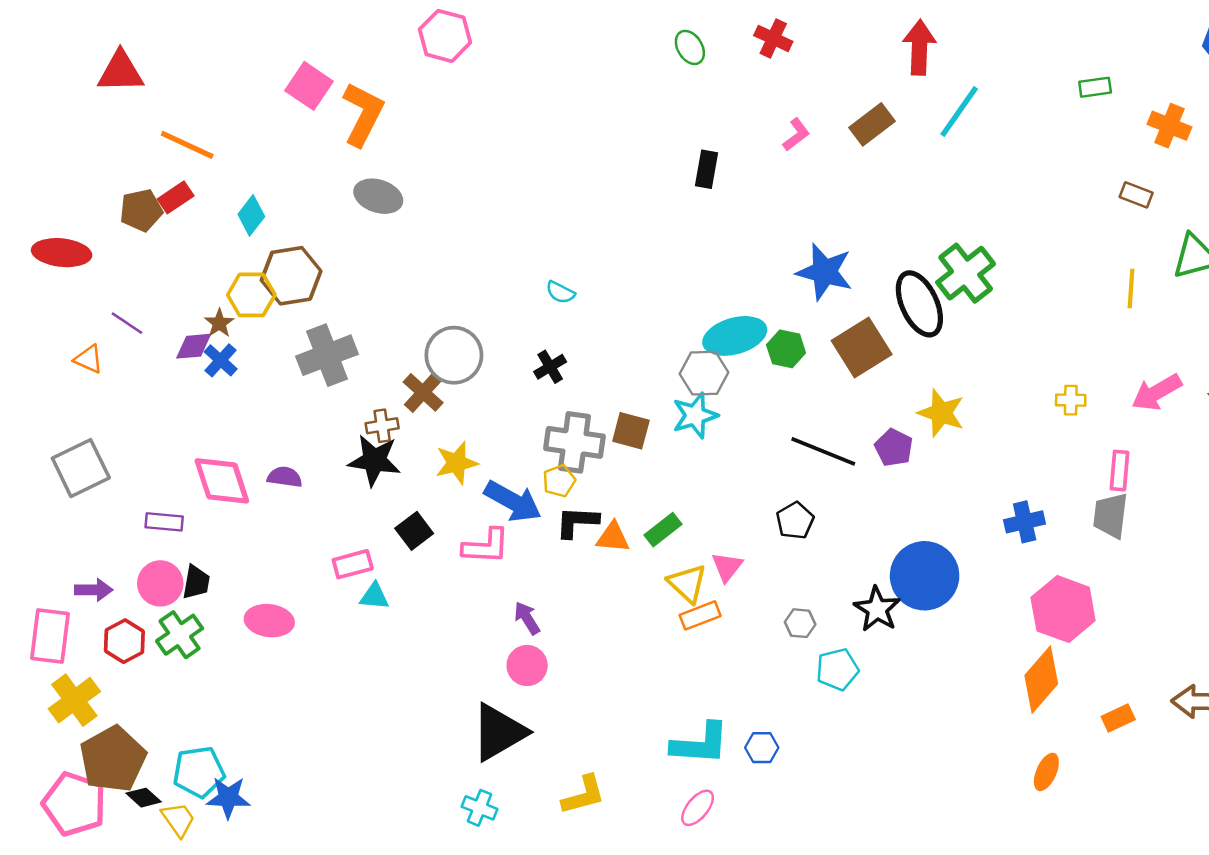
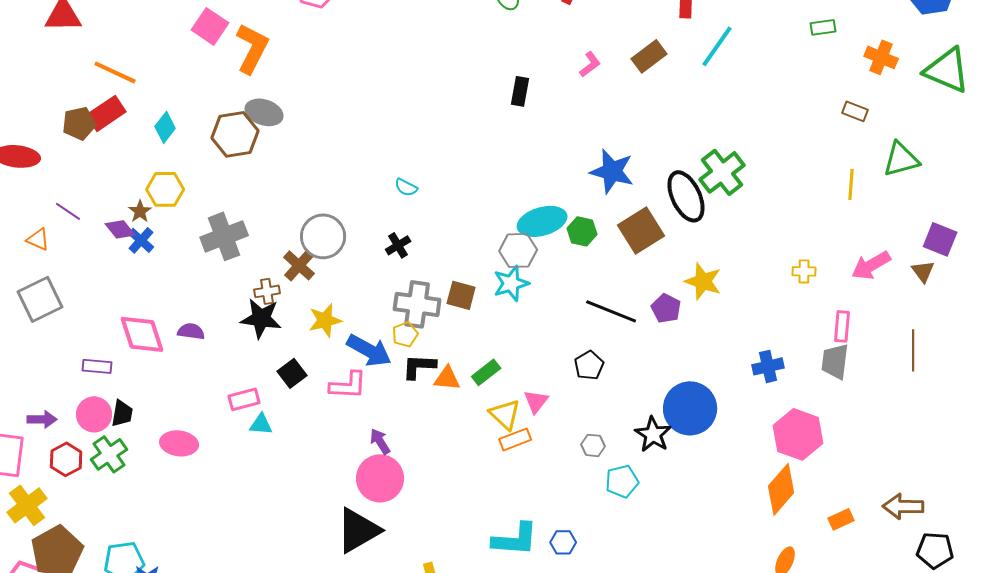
red rectangle: (176, 197) -> (106, 113), size x1.4
brown hexagon: (291, 276) -> (235, 134), moved
purple diamond: (194, 346) -> (120, 229), turned 56
gray square: (81, 468) -> (40, 299), moved
pink circle: (527, 666) -> (380, 478), size x1.5

